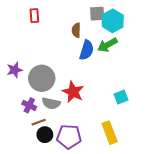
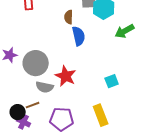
green arrow: (107, 45) -> (125, 31), moved
blue semicircle: (87, 50) -> (79, 36), turned -30
purple cross: (29, 105) -> (24, 122), moved
black circle: (45, 135) -> (18, 112), moved

